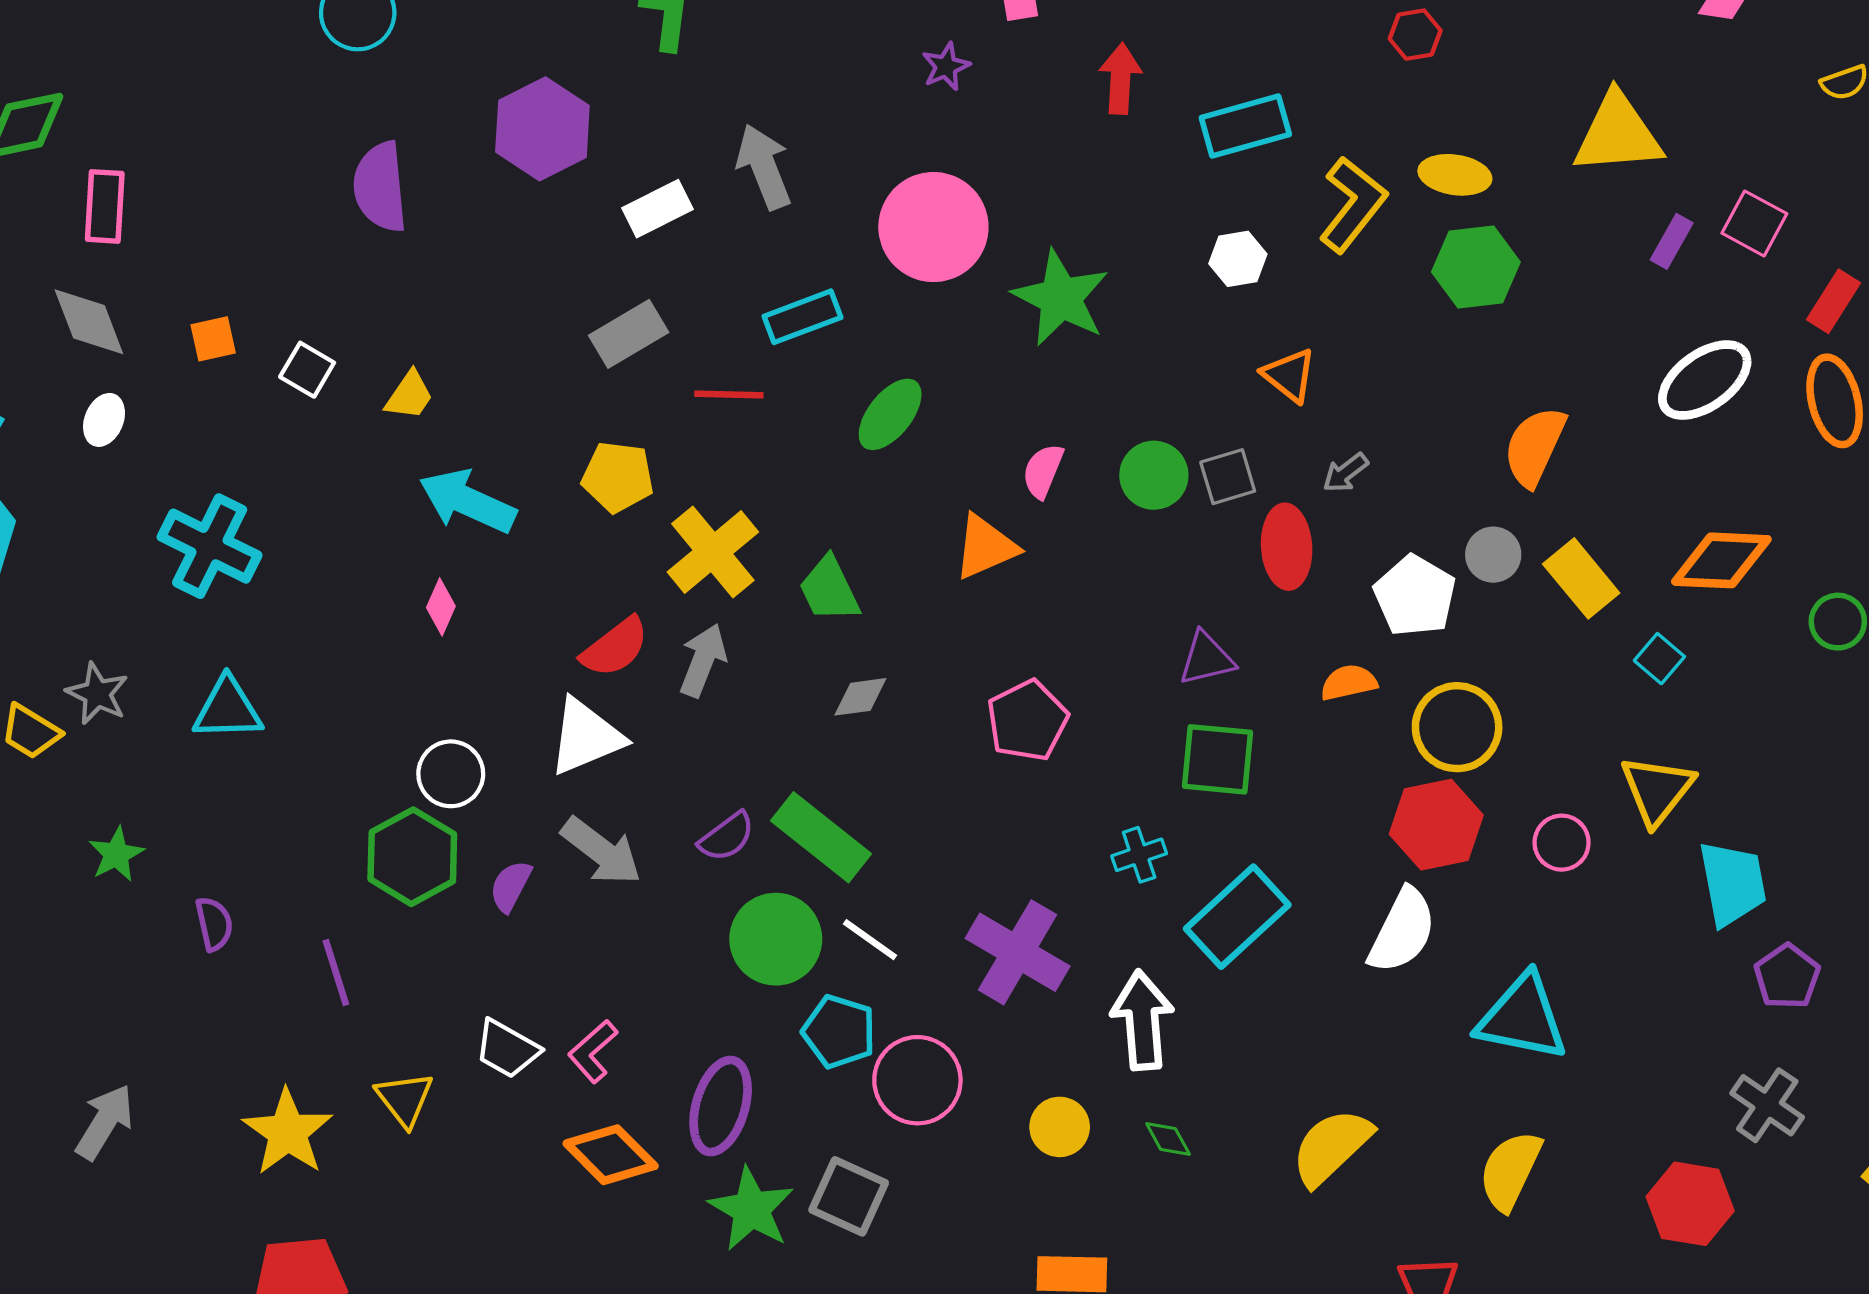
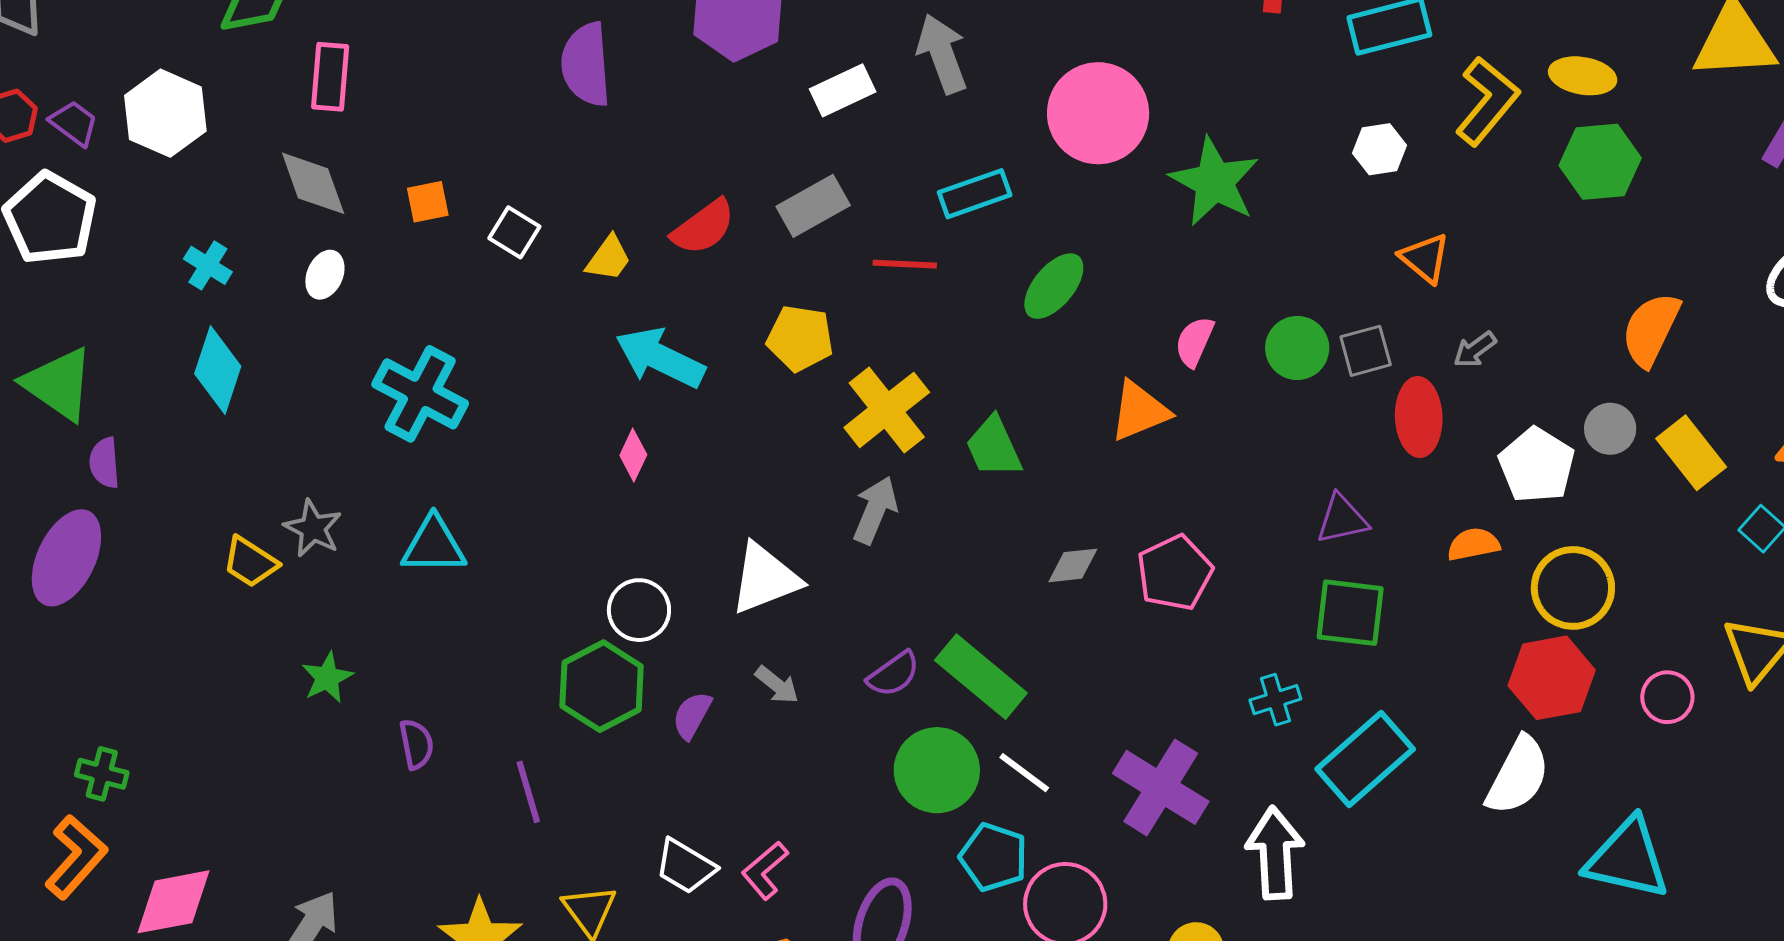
red semicircle: (615, 647) -> (703, 227), moved
gray diamond: (860, 697) -> (1073, 565), moved
gray arrow: (601, 851) -> (777, 685), size x0.6

